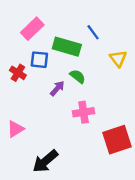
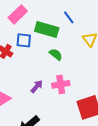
purple arrow: (57, 88) -> (37, 86), moved

